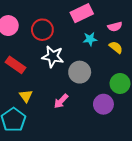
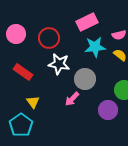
cyan star: (90, 39) -> (95, 47), size x1.5
pink arrow: (61, 101) -> (72, 99), moved

